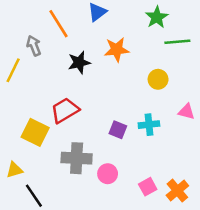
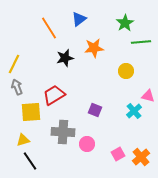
gray arrow: (34, 46) -> (17, 87), moved
cyan cross: (149, 125) -> (134, 111), moved, turned -35
yellow square: (35, 132) -> (31, 112), turned -30
yellow triangle: (14, 170) -> (23, 140), moved

